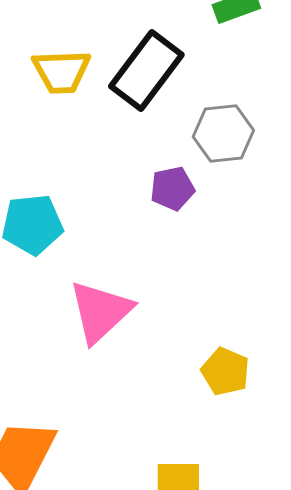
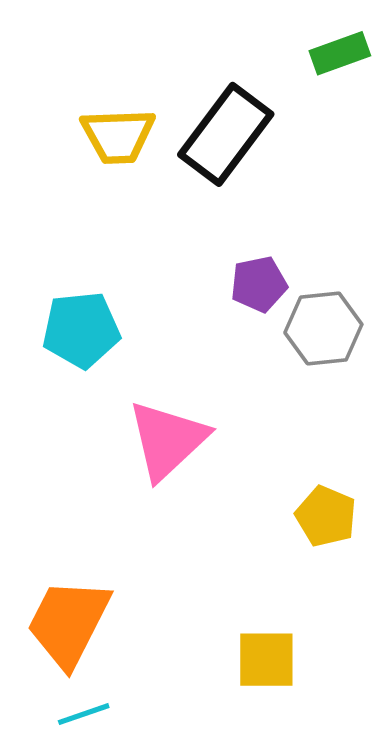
gray hexagon: (223, 134) -> (323, 328), moved

